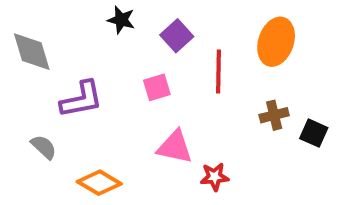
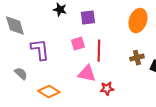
purple square: (177, 36) -> (88, 18), turned 35
red line: (218, 71) -> (99, 51), moved
purple L-shape: (81, 99) -> (40, 50), turned -85

